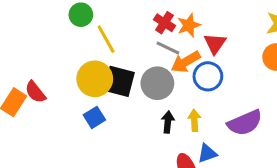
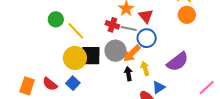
red cross: (164, 23) -> (112, 25), moved
gray line: (168, 48) -> (129, 29), moved
orange arrow: (186, 62) -> (132, 53), moved
red semicircle: (35, 92) -> (50, 84), moved
blue square: (94, 117) -> (73, 83), moved

